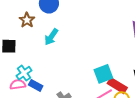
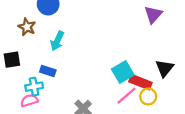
cyan cross: (24, 73) -> (34, 87), turned 35
blue rectangle: (36, 85) -> (48, 71), moved

